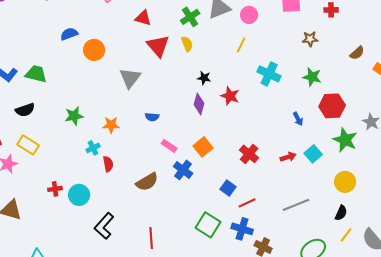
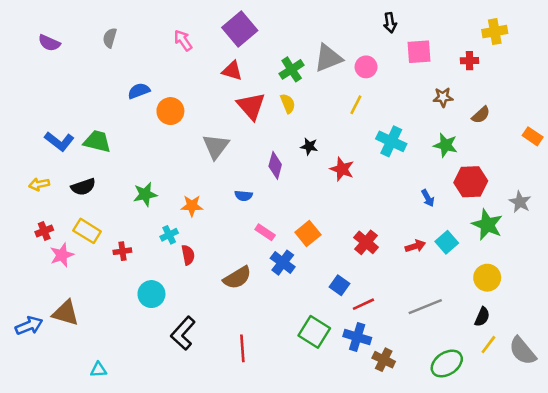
brown semicircle: (357, 53) -> (481, 115), moved
purple diamond: (199, 104) -> (275, 165), moved
red cross: (55, 189) -> (122, 251), moved

